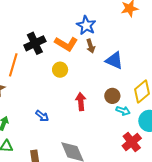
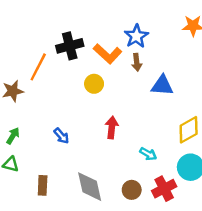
blue triangle: (114, 60) -> (162, 85), turned -30
brown circle: (112, 96) -> (132, 190), moved
cyan arrow: (123, 111) -> (148, 154), moved

